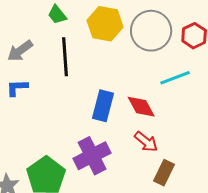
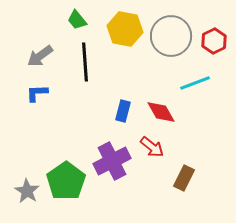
blue rectangle: (103, 106) -> (123, 111), size x0.7
red arrow: (146, 142) -> (152, 147), moved

